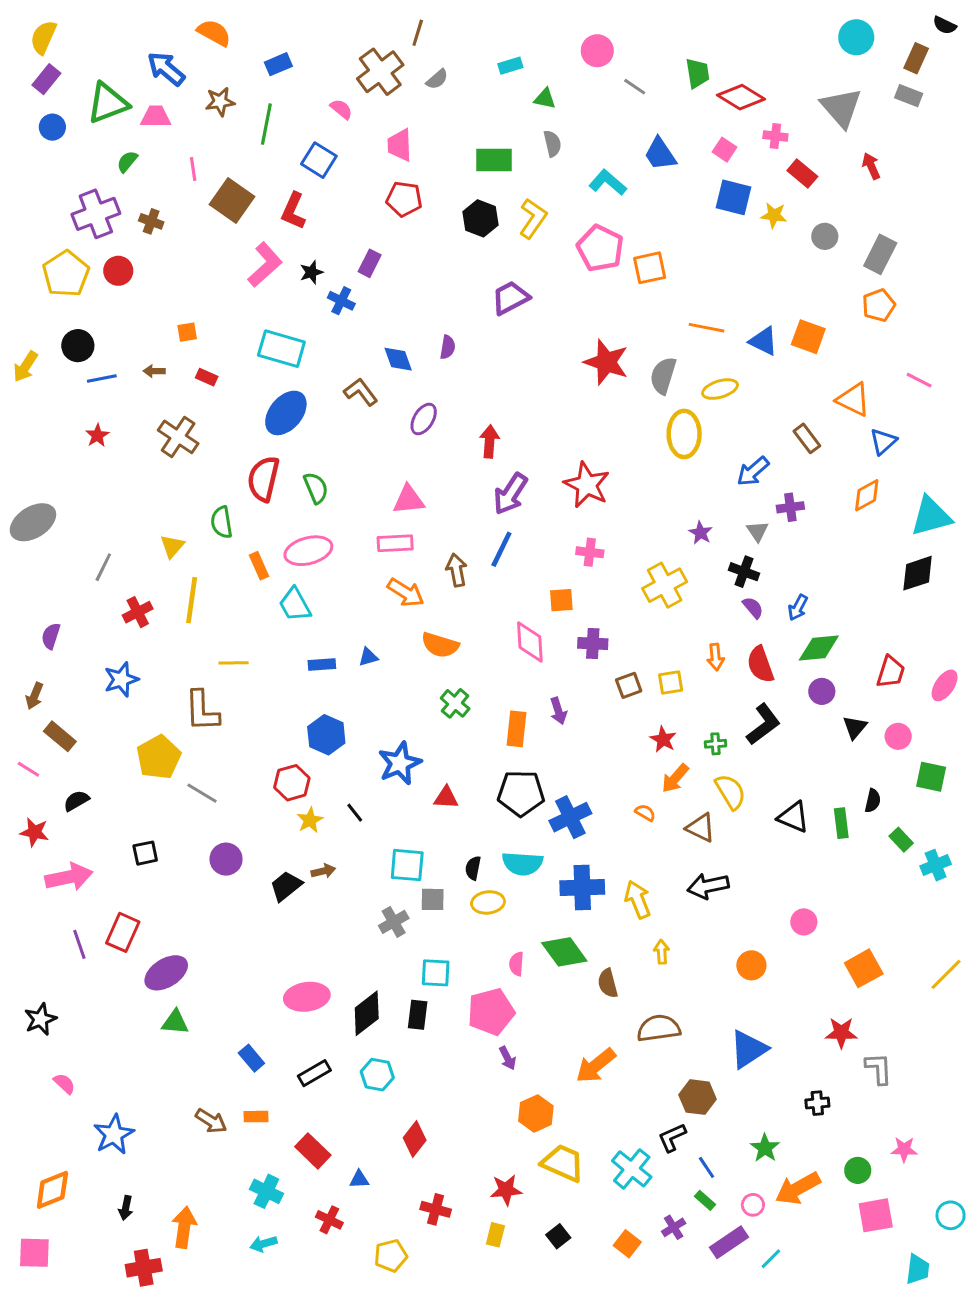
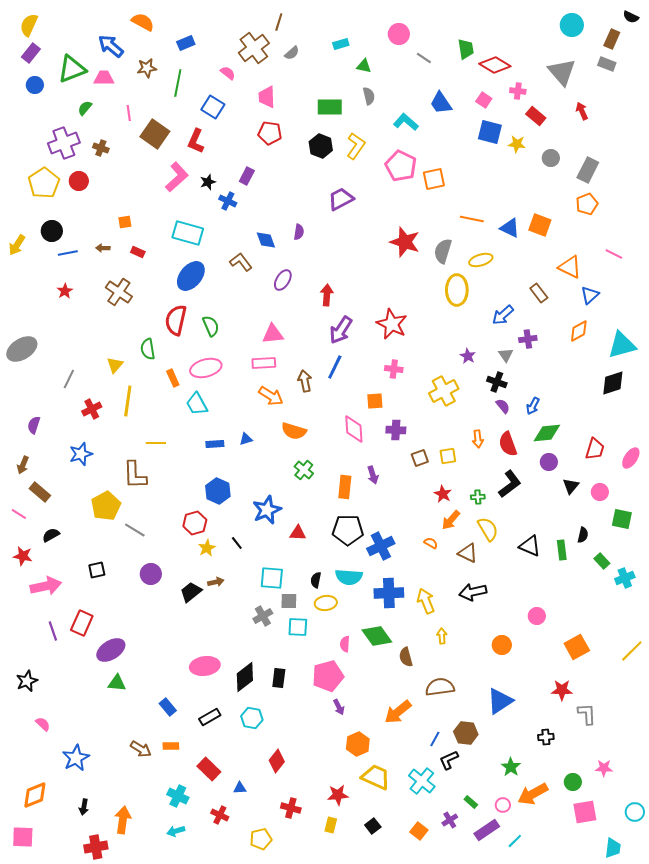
cyan square: (436, 973) -> (298, 627), moved
blue line: (707, 1167) -> (435, 739), moved, turned 63

